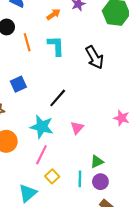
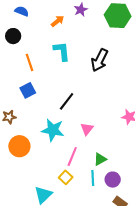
orange line: (27, 42) -> (29, 62), moved
black arrow: (94, 57) -> (100, 60), turned 60
pink line: (41, 155) -> (72, 157), moved
green triangle: (97, 162) -> (100, 159), moved

